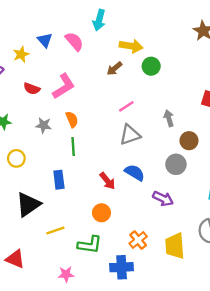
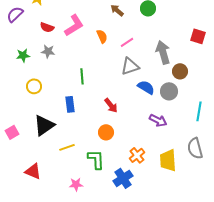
brown arrow: (114, 69) -> (117, 10), turned 80
gray arrow: (169, 118) -> (163, 52), size x1.6
orange semicircle: (72, 119) -> (102, 36), moved
gray star: (44, 125) -> (48, 51), moved
blue semicircle: (135, 173) -> (146, 87), moved
green L-shape: (90, 245) -> (96, 159), turned -100
blue cross: (122, 267) -> (123, 178), turned -30

